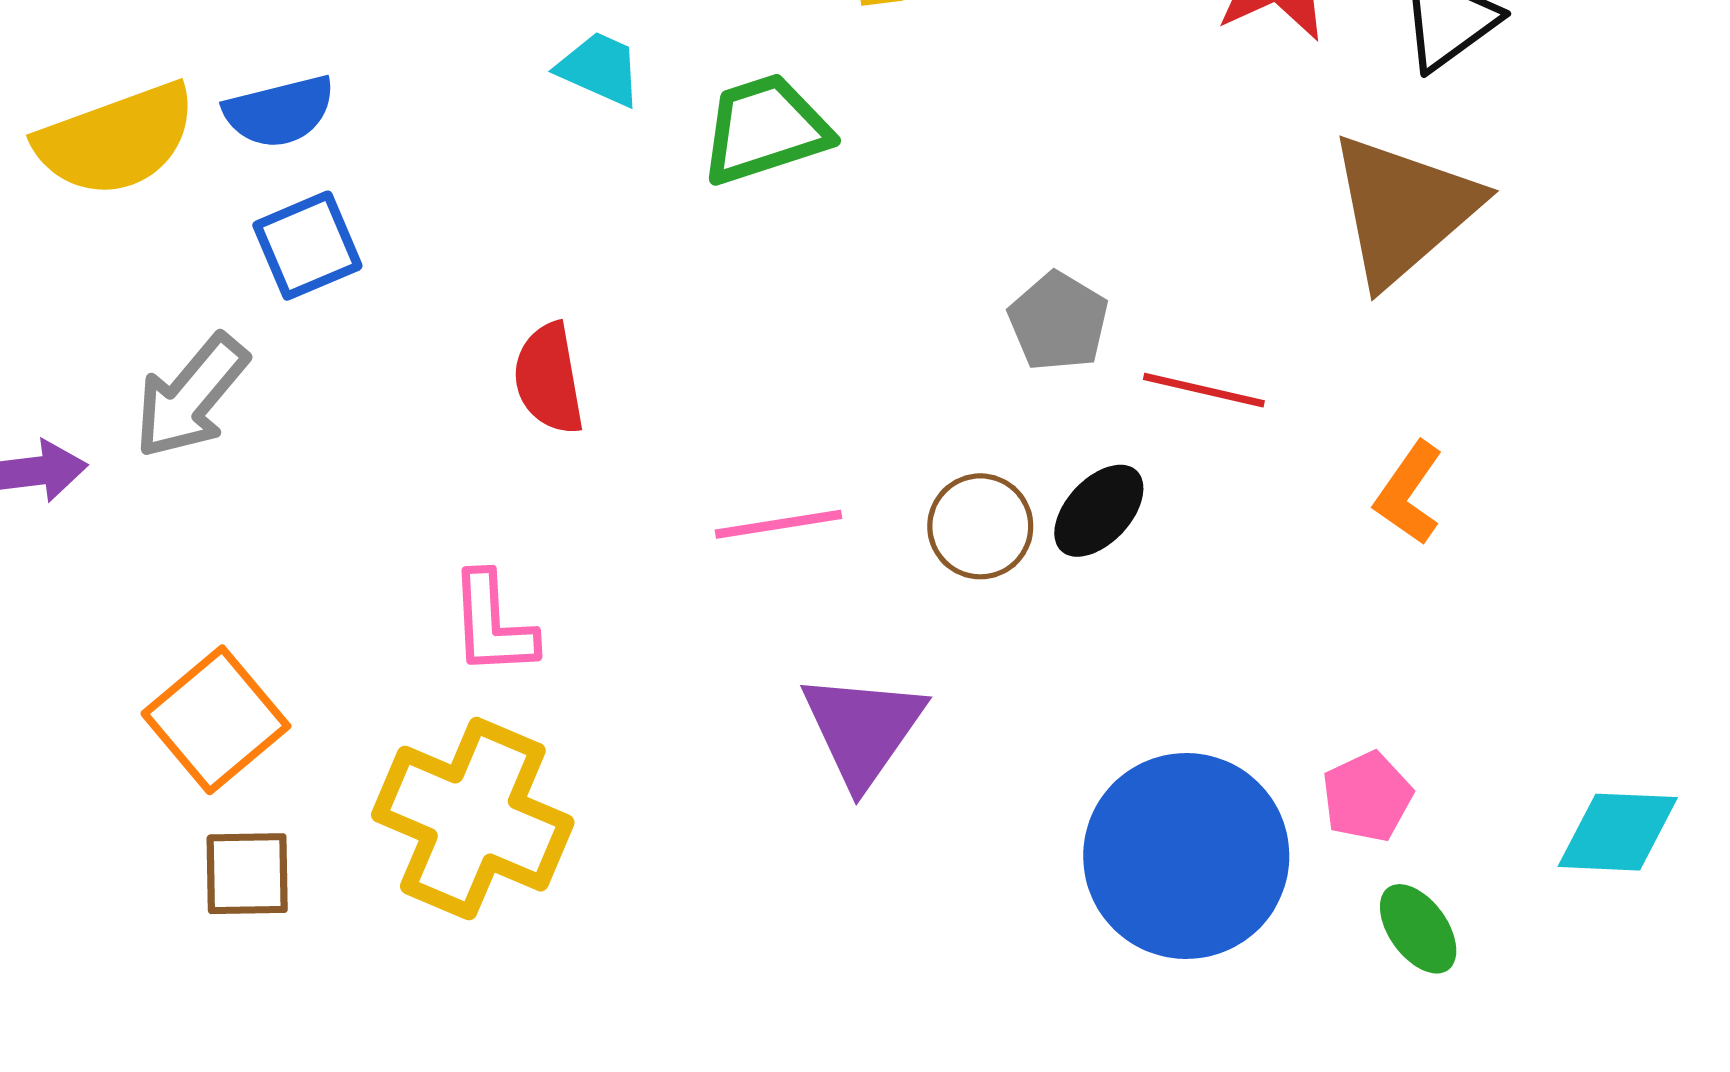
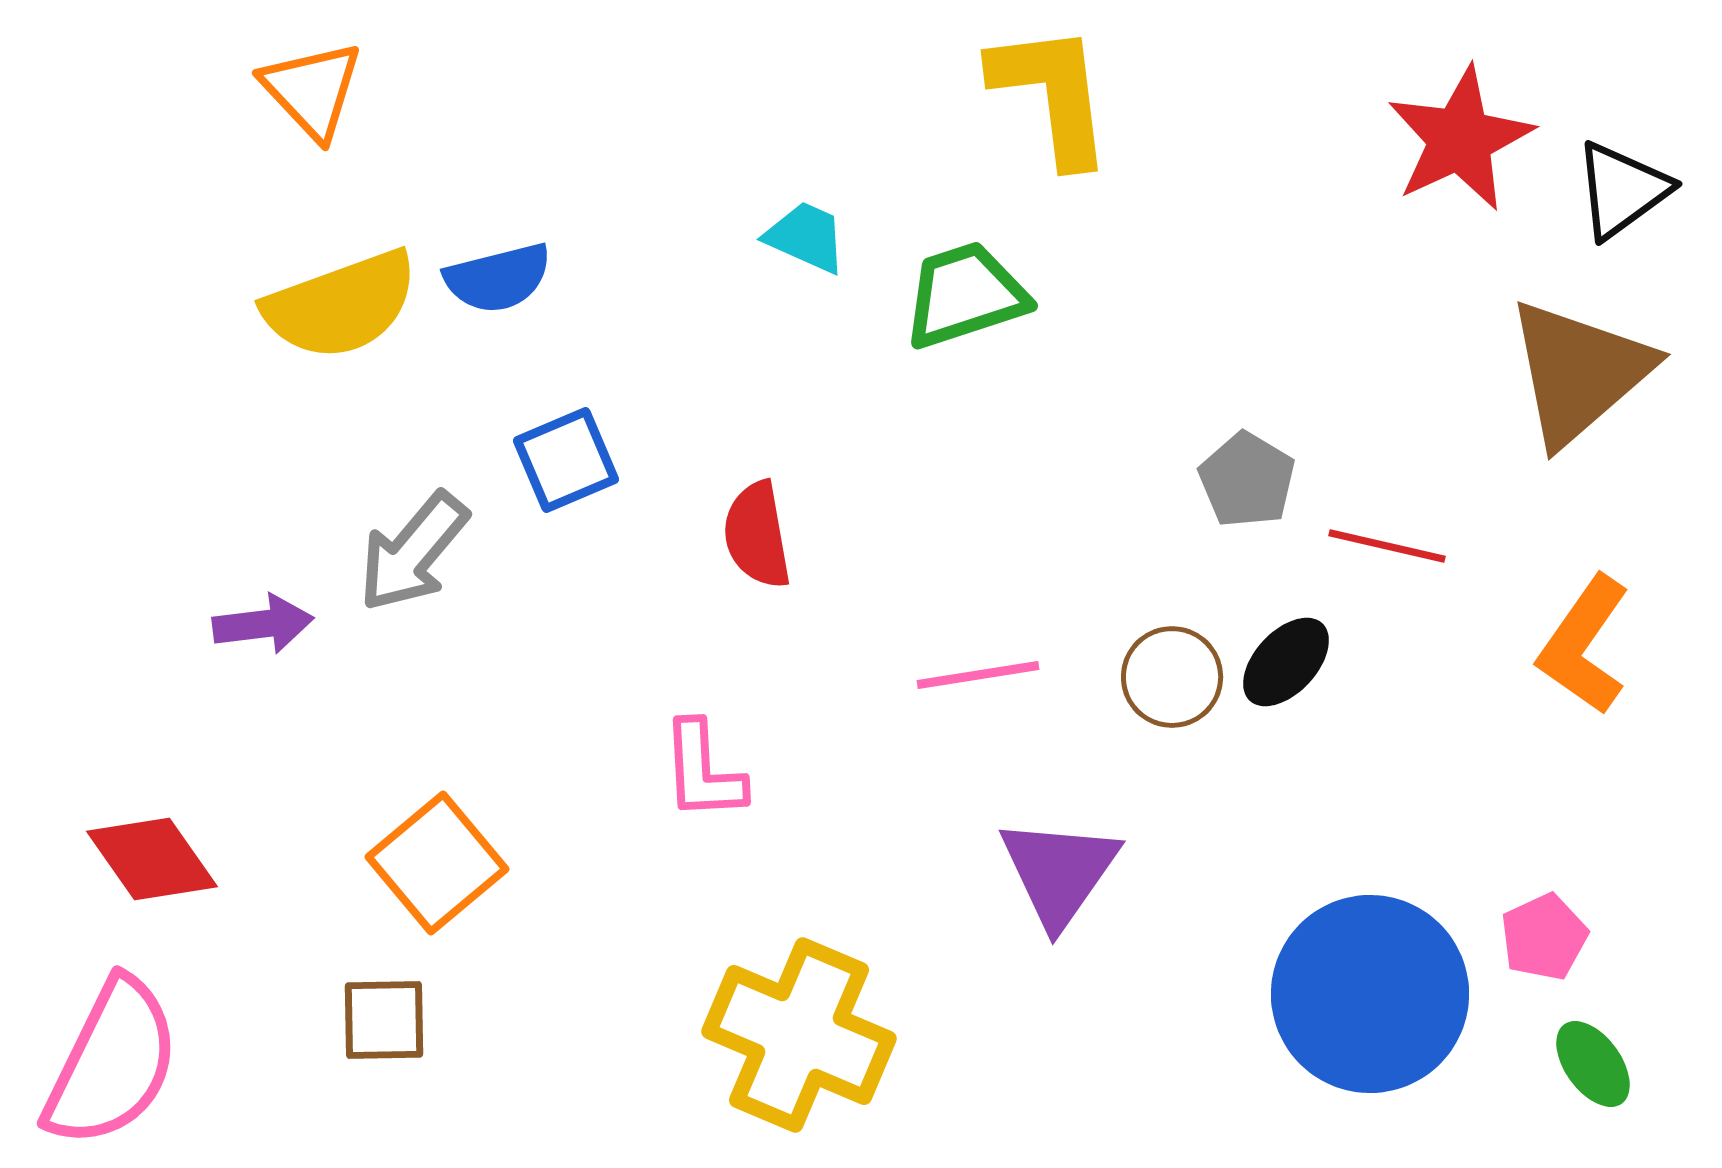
blue square: (307, 246) -> (566, 460), moved
orange L-shape: (1409, 493) -> (1584, 645), size x1.4
yellow cross: (473, 819) -> (799, 1035), moved
brown square: (247, 874) -> (384, 1020), moved

